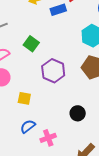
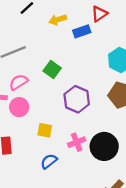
black circle: (78, 113) -> (104, 146), size x1.6
pink cross: (48, 138) -> (77, 142), moved

